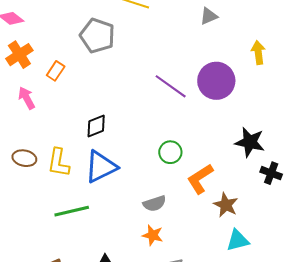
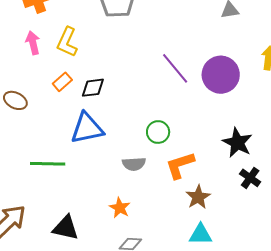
orange rectangle: (56, 71) -> (62, 82), moved
yellow L-shape: (59, 163) -> (67, 42), moved
gray semicircle: (155, 203) -> (134, 164), moved

